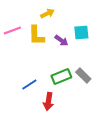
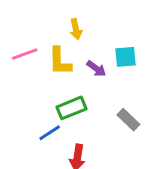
yellow arrow: (47, 14) -> (76, 29), turned 104
green rectangle: (61, 76) -> (71, 108), moved

